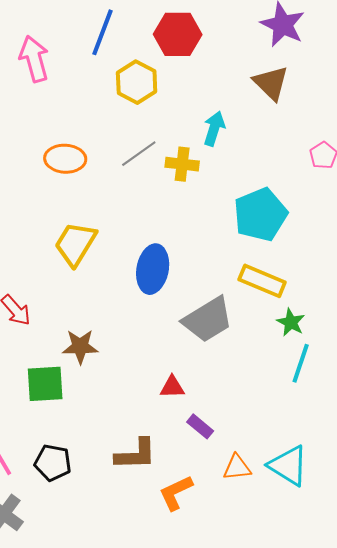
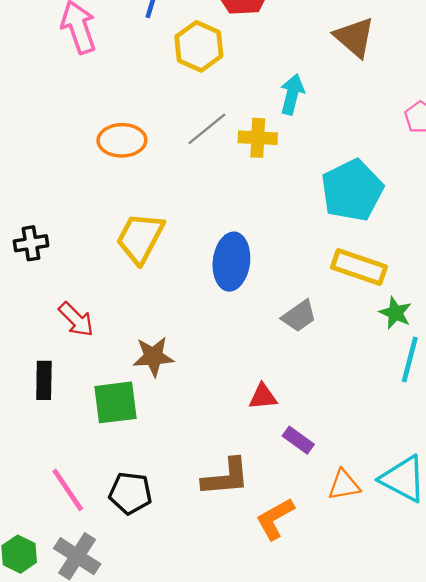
gray trapezoid: (208, 320) -> (299, 316), size x0.6

